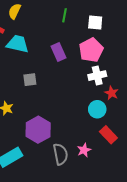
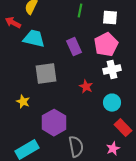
gray square: (30, 80) -> (46, 74), size x1.6
red star: (112, 93) -> (86, 87), moved
pink star: (84, 150) -> (113, 149), moved

